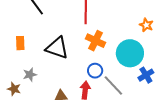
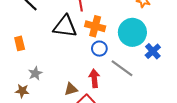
black triangle: (57, 48) -> (65, 26), moved
blue circle: (95, 71) -> (99, 49), moved

